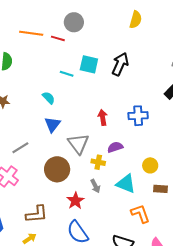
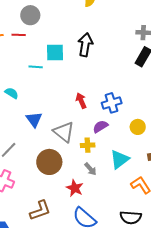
cyan semicircle: (49, 98) -> (12, 93), moved
blue cross: (138, 116) -> (112, 103), moved
yellow circle: (150, 165) -> (138, 127), moved
cyan triangle: (126, 184) -> (120, 159), turned -45

